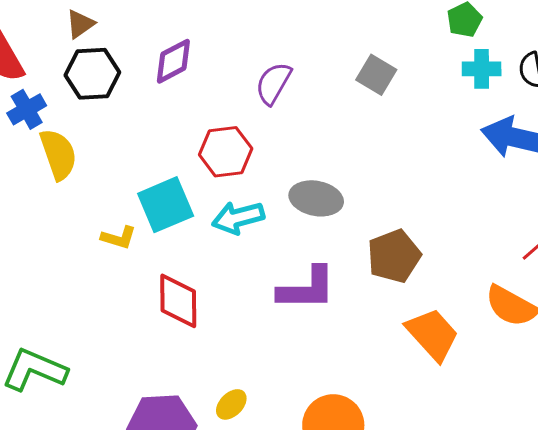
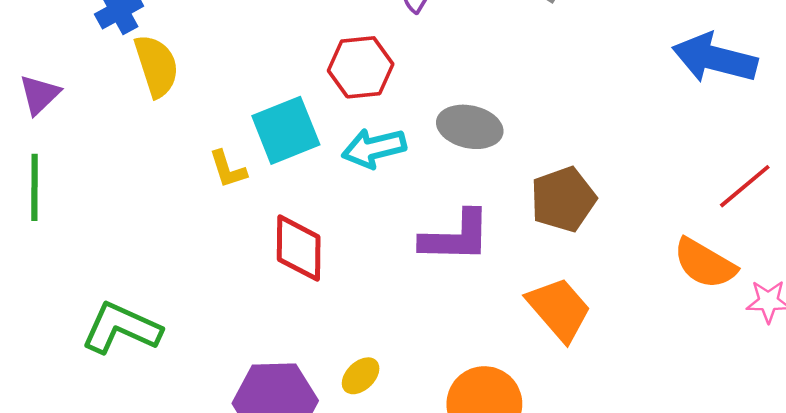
yellow L-shape: (119, 238) -> (228, 169), turned 54
orange trapezoid: (432, 334) -> (559, 309), moved

